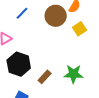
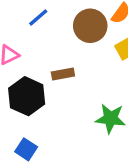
brown rectangle: (45, 77) -> (63, 74), moved, turned 32

